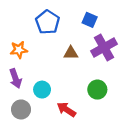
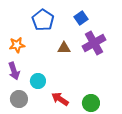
blue square: (90, 20) -> (81, 18), turned 32
green circle: (97, 90) -> (91, 103), moved

